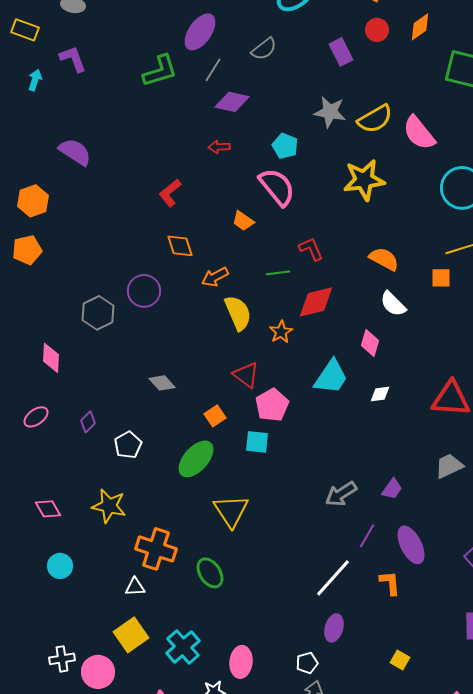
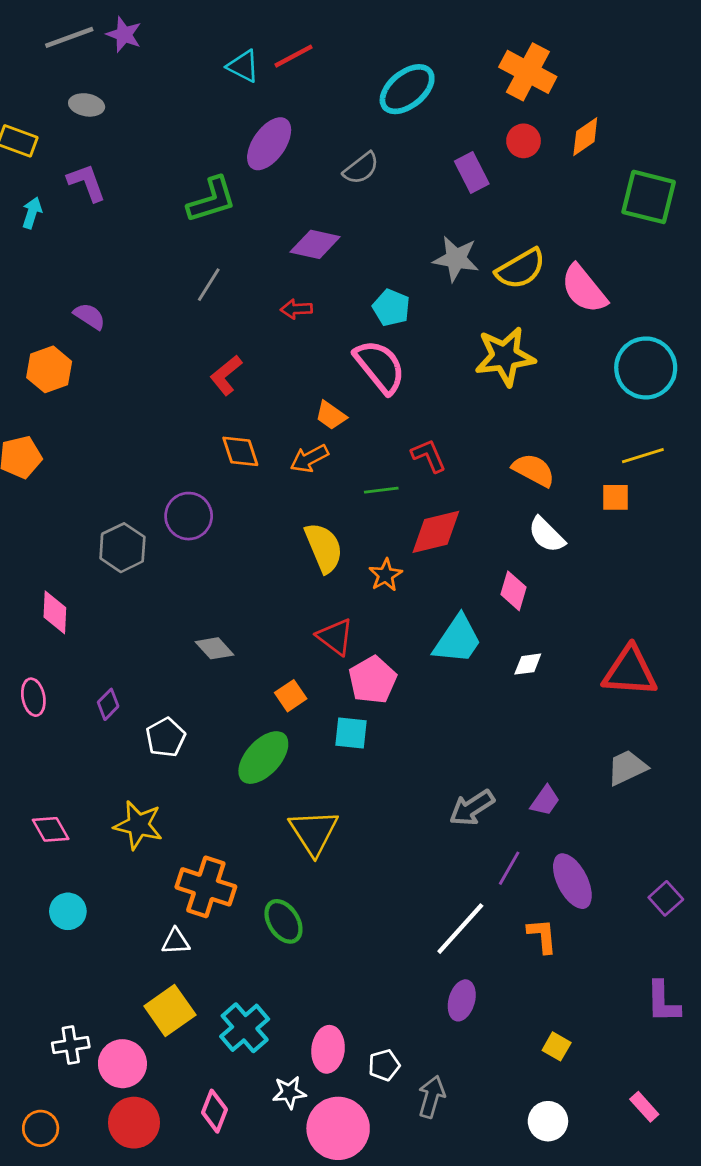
gray line: (213, 70) -> (209, 285), moved
purple semicircle: (75, 152) -> (89, 316), size x0.7
orange hexagon: (33, 201) -> (49, 369), moved
orange arrow: (215, 277) -> (309, 459), moved
pink ellipse: (36, 417) -> (33, 697), turned -65
white pentagon: (307, 663) -> (384, 1065), moved

